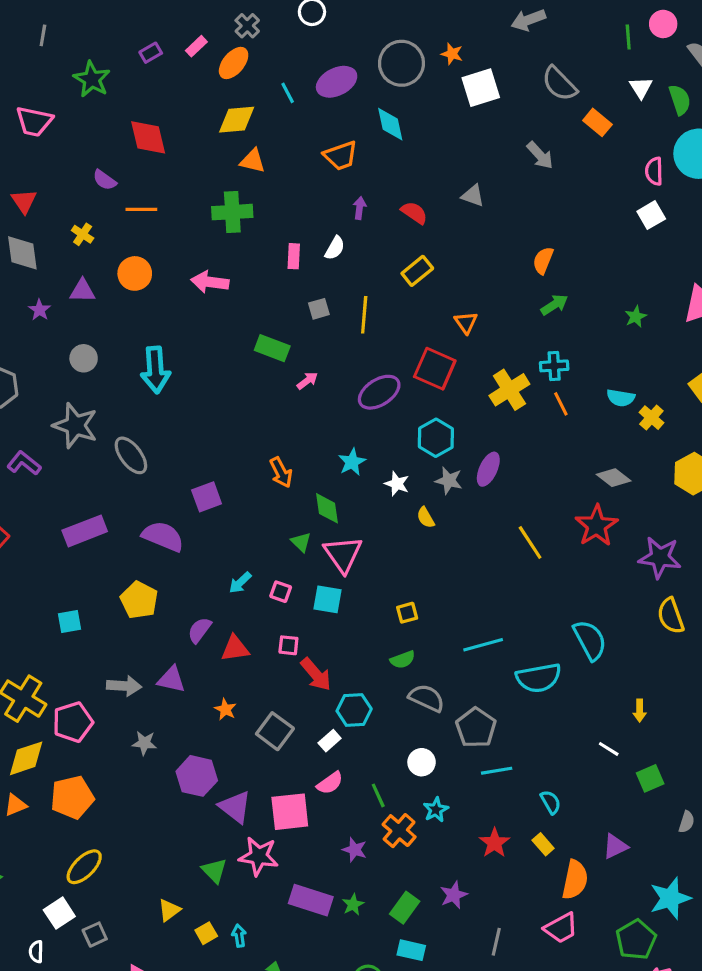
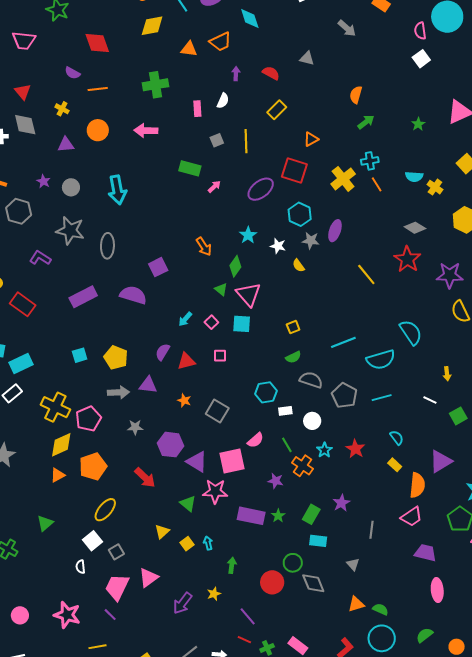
orange triangle: (253, 161) -> (189, 49), moved
purple star: (39, 310) -> (43, 181), moved
orange triangle: (466, 323) -> (311, 139), turned 42
gray ellipse: (131, 455) -> (107, 246), turned 45
green diamond: (327, 508) -> (235, 266), turned 50
pink square: (281, 592) -> (211, 322), turned 32
yellow pentagon: (139, 600) -> (116, 357), moved
red arrow: (316, 674) -> (145, 478), moved
white rectangle: (330, 741) -> (285, 411), moved, turned 40
cyan line: (497, 771) -> (382, 398), moved
red star: (494, 843) -> (355, 449), moved
purple triangle: (615, 846) -> (441, 461), size x1.4

